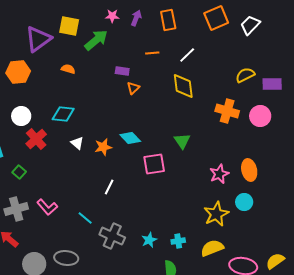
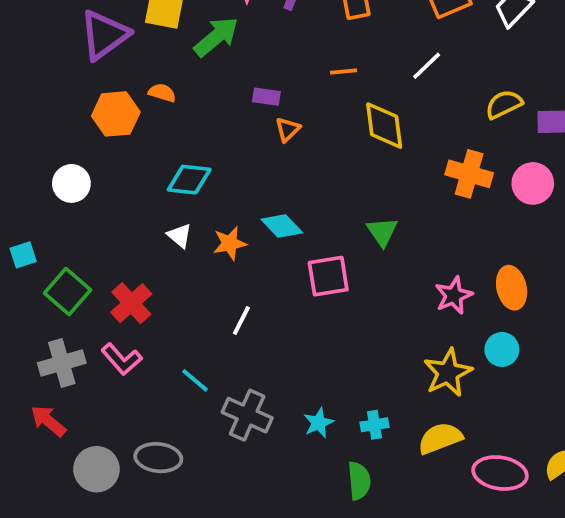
orange line: (152, 53) -> (344, 72), moved
white line: (187, 55) -> (427, 66), moved
orange hexagon: (18, 72) -> (116, 114), moved
cyan diamond: (63, 114) -> (189, 180), moved
red cross: (36, 139) -> (131, 303), moved
green square: (19, 172) -> (68, 292), size x1.6

